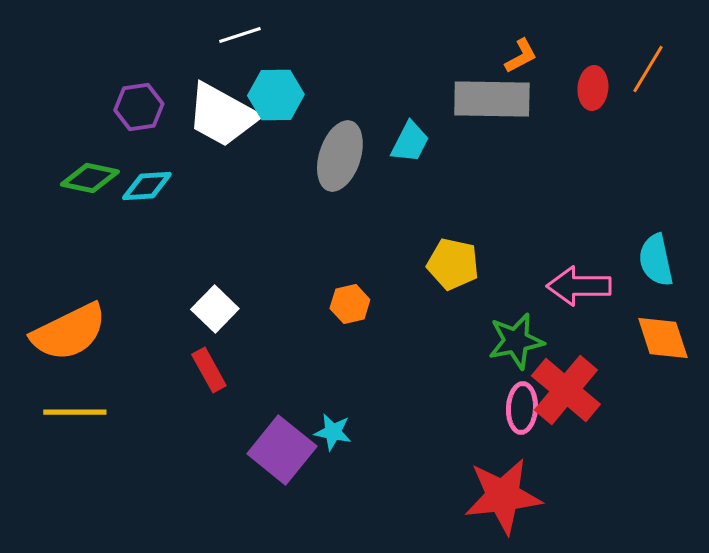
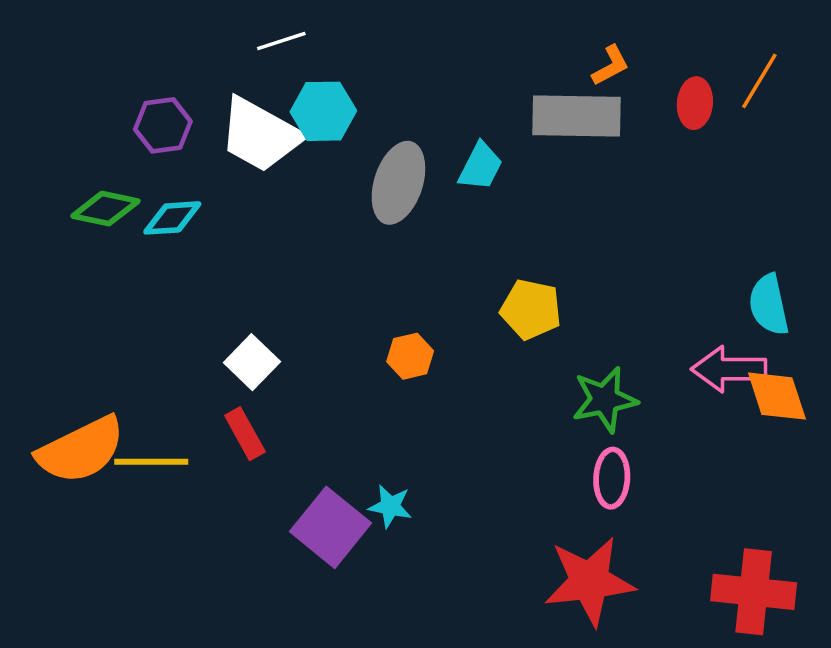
pink arrow: (579, 286) -> (729, 369), moved
orange semicircle: (69, 332) -> (81, 450), moved
red cross: (566, 390) -> (754, 592), moved, turned -34
yellow line: (75, 412) -> (151, 462), moved

